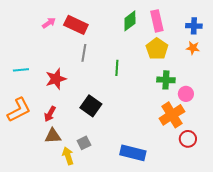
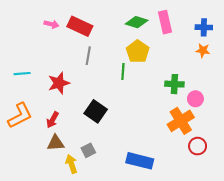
green diamond: (130, 21) -> (137, 22), turned 55
pink arrow: (49, 23) -> (51, 24), turned 48
yellow pentagon: (157, 49) -> (138, 51), moved

